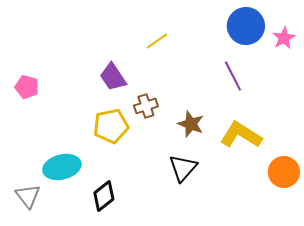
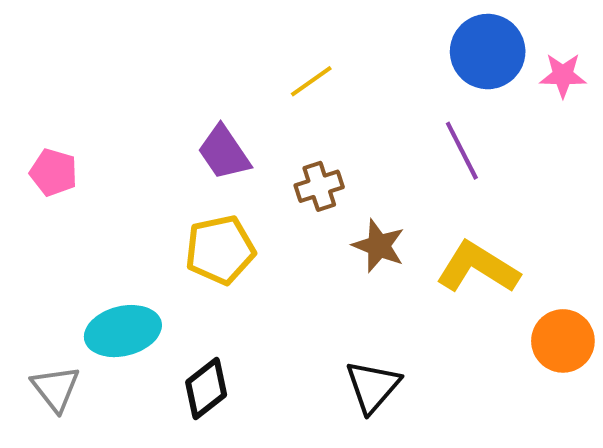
pink star: (284, 38) -> (563, 75), turned 30
brown cross: (146, 106) -> (319, 186), moved
black triangle: (183, 168) -> (373, 387), moved

